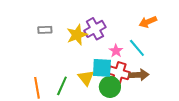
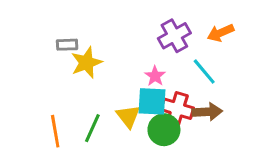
purple cross: (95, 29) -> (174, 36), moved
yellow star: (77, 35) -> (86, 63), moved
pink star: (116, 51) -> (155, 76), moved

